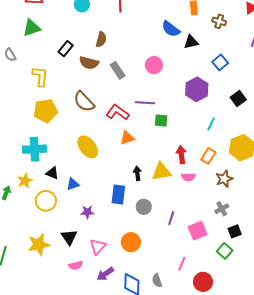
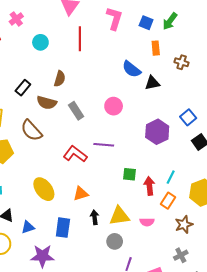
blue square: (220, 62) -> (188, 117), moved
brown semicircle: (84, 102) -> (31, 130), moved
green square: (161, 121) -> (130, 174), moved
cyan line: (211, 124) -> (171, 177), moved
orange triangle: (127, 138) -> (81, 194), moved
red arrow: (181, 155) -> (149, 186), moved
blue rectangle: (118, 194) -> (63, 228), moved
gray circle: (144, 207) -> (115, 241), moved
purple star: (87, 212) -> (42, 256), size x1.6

